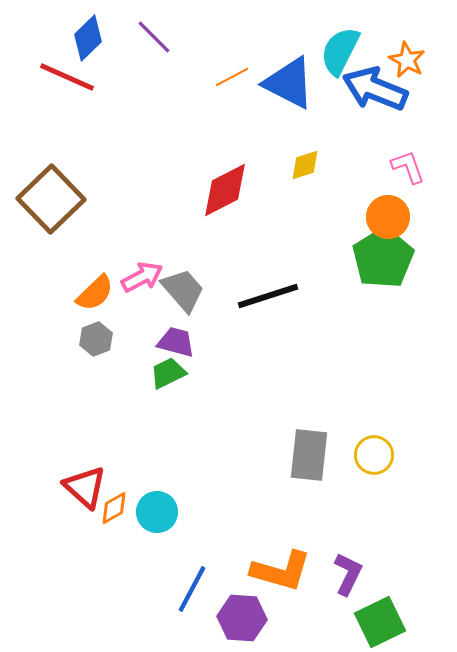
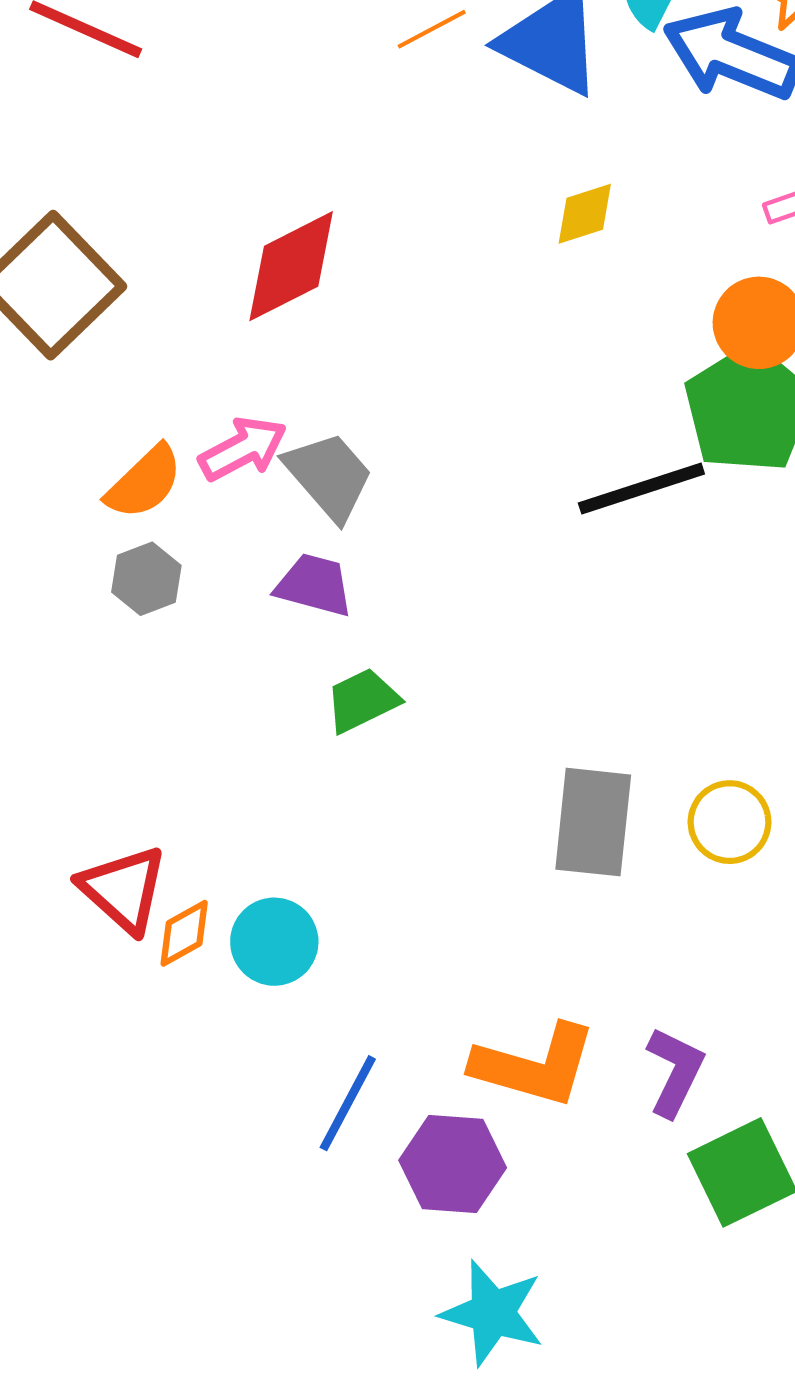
red diamond: (225, 190) -> (291, 266), moved
black line: (268, 296) -> (641, 489), moved
green trapezoid: (168, 373) -> (362, 700), moved

